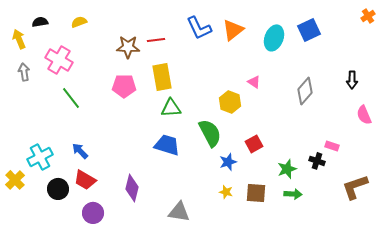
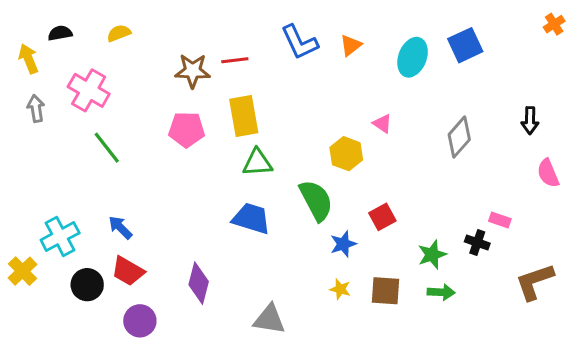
orange triangle: (233, 30) -> (351, 45), size x0.7

